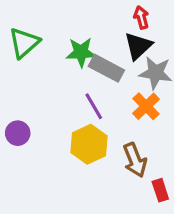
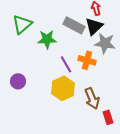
green star: (81, 52) -> (47, 39), moved
gray rectangle: (106, 68) -> (74, 25), moved
orange cross: (146, 106) -> (87, 60), moved, turned -30

